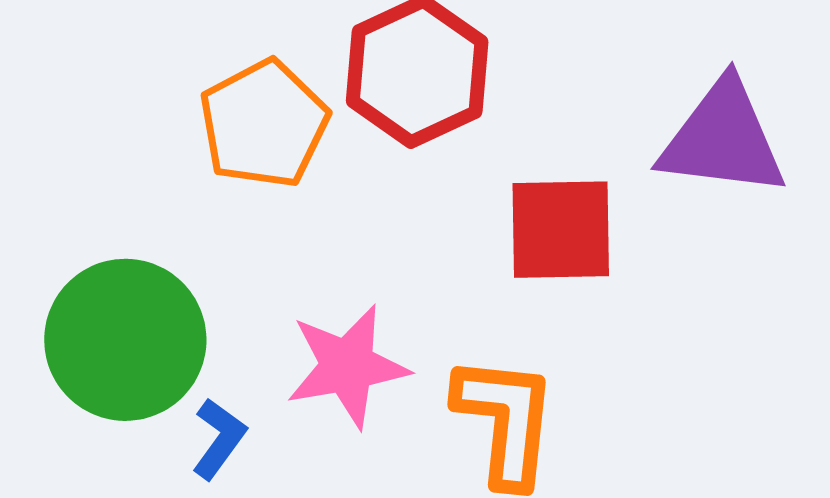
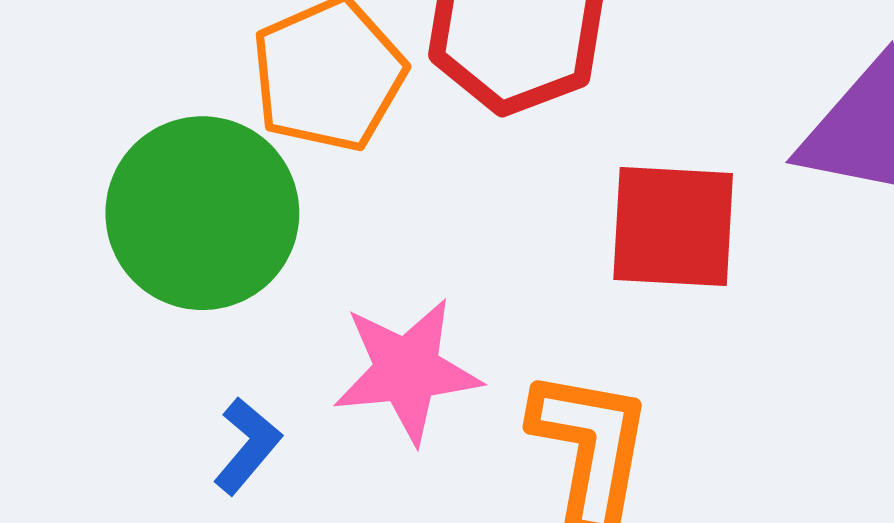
green circle: (125, 340) -> (202, 213), moved

